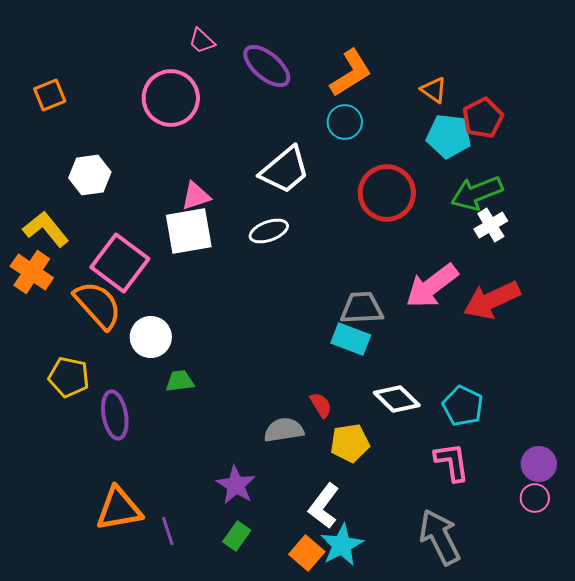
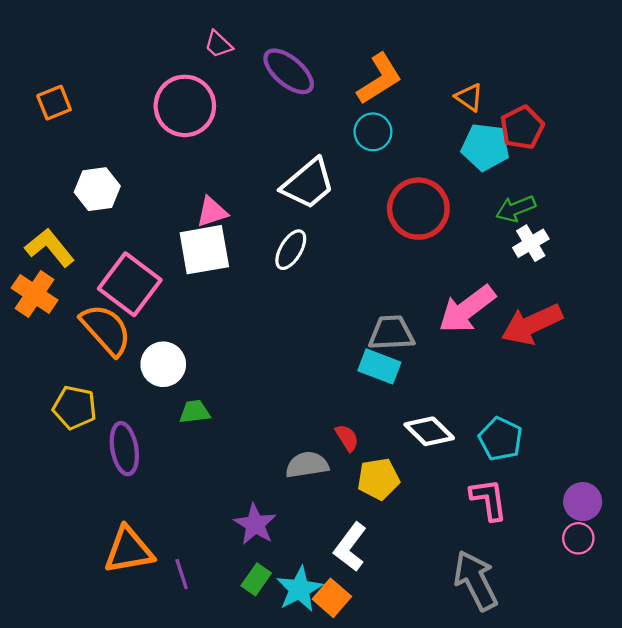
green arrow: (477, 193) -> (516, 209), size x0.7
white ellipse: (269, 231) -> (291, 250), turned -39
cyan star: (342, 545) -> (299, 589), moved

